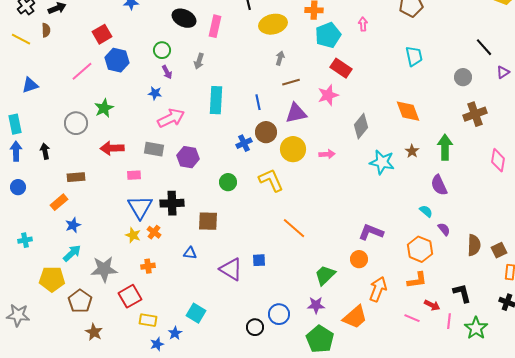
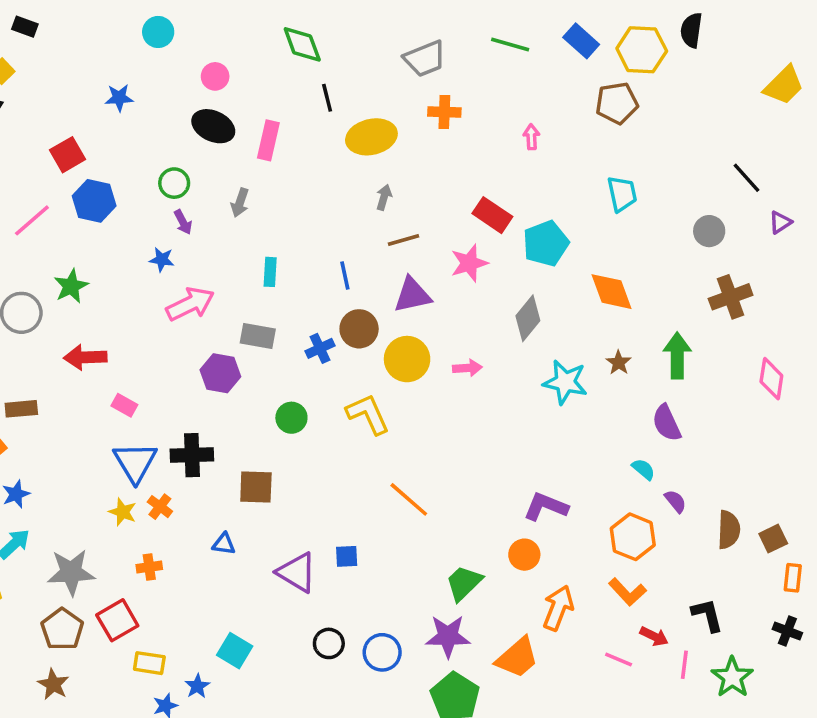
cyan pentagon: (328, 35) -> (546, 244), moved
cyan rectangle: (216, 100) -> (270, 272), size x0.6
gray rectangle: (154, 149) -> (258, 336), moved
pink rectangle: (134, 175) -> (124, 405), turned 32
orange L-shape: (417, 280) -> (627, 592), turned 55
brown pentagon: (80, 301) -> (62, 629), moved
purple star: (316, 305) -> (448, 636), size x1.4
black circle: (255, 327) -> (329, 643), moved

